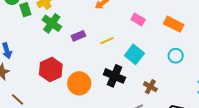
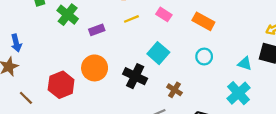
yellow line: (107, 41) -> (131, 19), moved
red hexagon: (51, 70) -> (61, 85), moved
orange circle: (79, 83) -> (95, 68), moved

